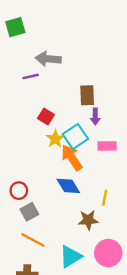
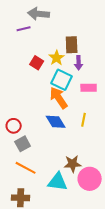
cyan square: (75, 136) -> (62, 80), turned -30
yellow star: (55, 139) -> (57, 58), moved
yellow line: (105, 198) -> (84, 120), moved
brown star: (88, 220) -> (73, 164), moved
cyan triangle: (71, 257) -> (58, 182), turned 40

